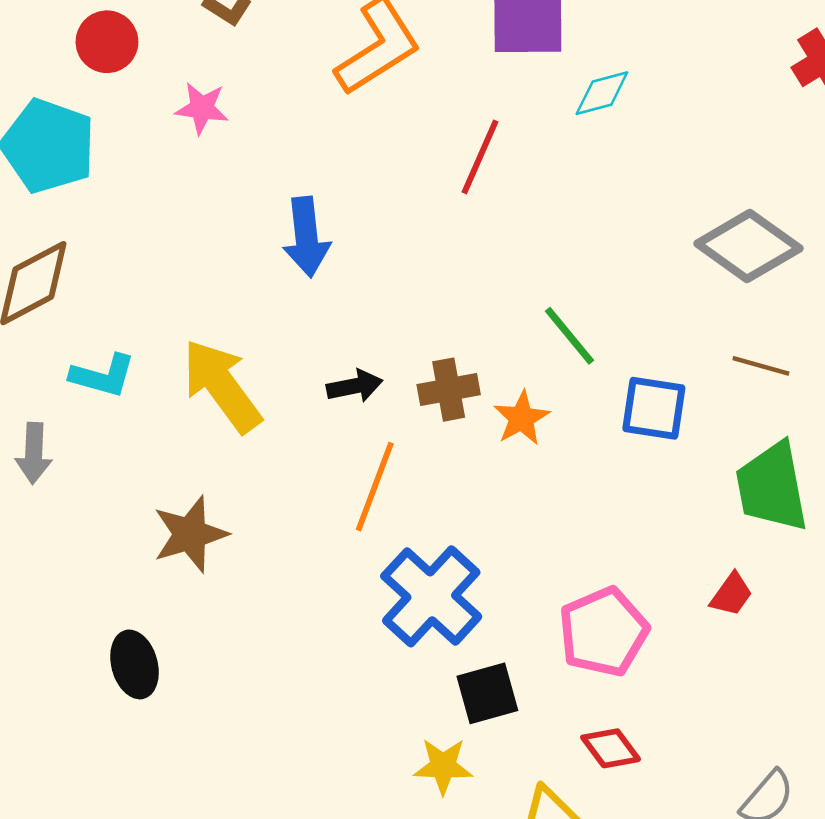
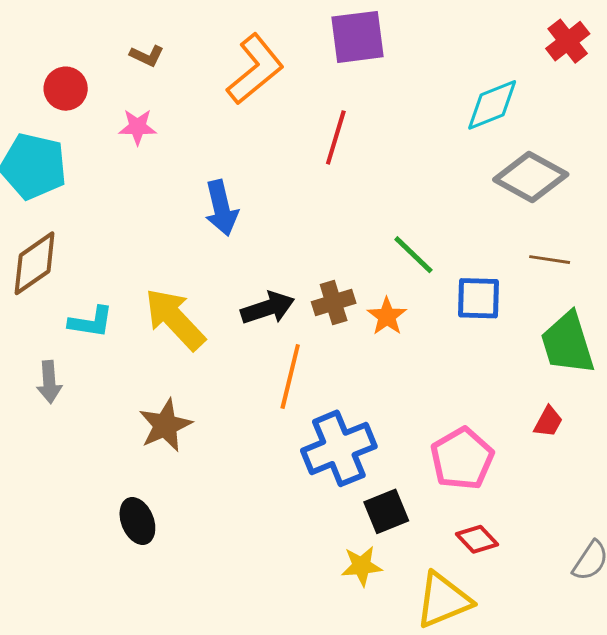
cyan diamond: (602, 93) -> (492, 105), moved, size x1.4
black arrow: (355, 386) -> (268, 308), size x1.4
blue cross: (431, 596) -> (339, 448), turned 32

